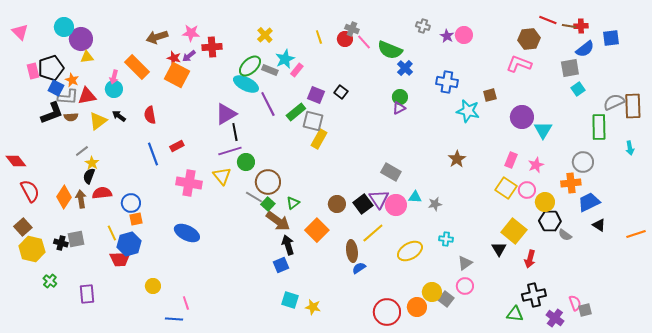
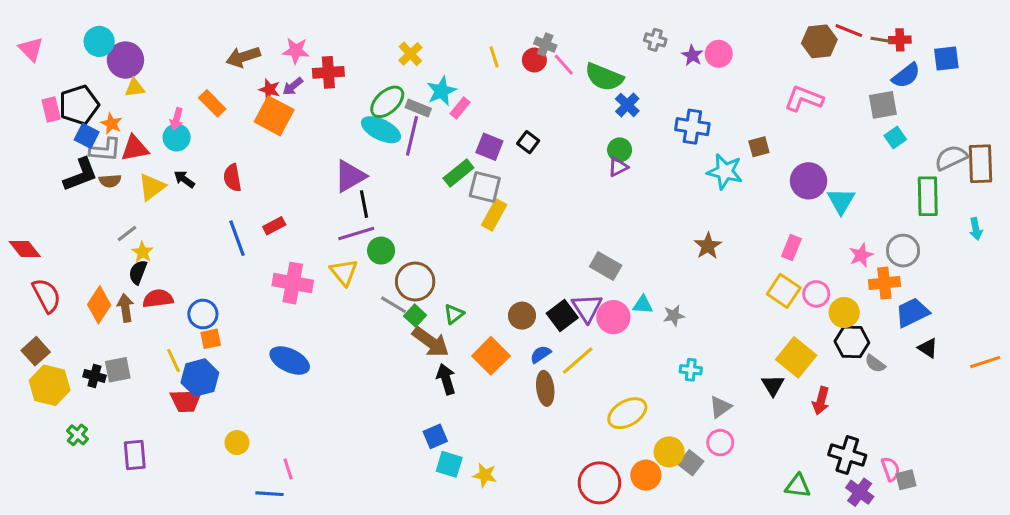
brown hexagon: (529, 39) -> (819, 41), moved
orange rectangle: (137, 67) -> (212, 103), size x0.7
purple line: (268, 104) -> (412, 136), moved, turned 40
pink star: (536, 165) -> (861, 255), moved
yellow ellipse: (410, 251) -> (627, 413), moved
blue square: (281, 265) -> (435, 436), moved
blue semicircle: (359, 268) -> (541, 354), moved
black cross: (534, 295) -> (847, 455), moved, turned 30

